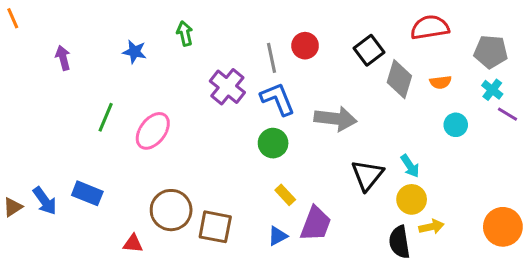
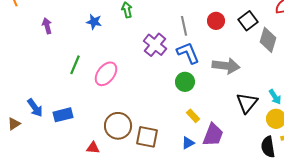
red circle: (305, 46) -> (216, 21), moved
blue rectangle: (87, 193) -> (63, 115), turned -36
blue arrow: (45, 201) -> (35, 108), moved

